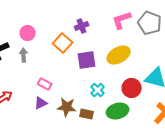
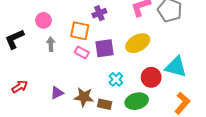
orange square: (63, 43) -> (80, 31), turned -30
gray arrow: (24, 55) -> (51, 44), moved
pink rectangle: (45, 84) -> (82, 52), moved

